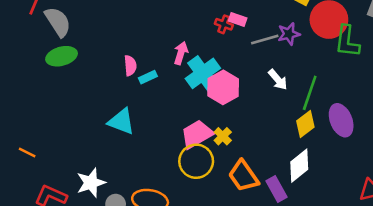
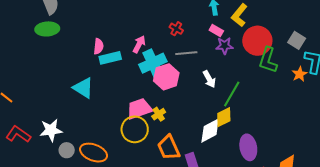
pink rectangle: (238, 19) -> (216, 31), moved
gray line: (265, 39) -> (186, 53), moved
cyan rectangle: (148, 77) -> (110, 58), size x1.5
purple ellipse: (341, 120) -> (248, 147), moved
white diamond: (299, 166) -> (210, 131), moved

